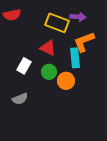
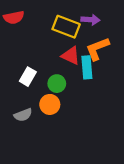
red triangle: (48, 48) -> (71, 56), moved
orange circle: (66, 81) -> (50, 104), moved

